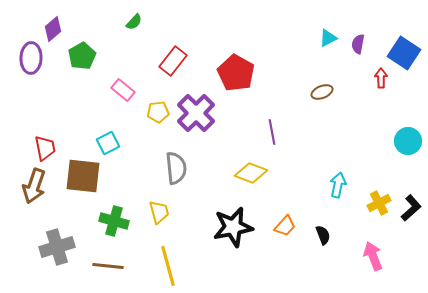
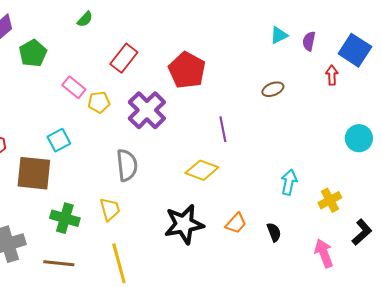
yellow pentagon: (158, 112) -> (99, 102), moved
black L-shape: (411, 208) -> (362, 232), moved

